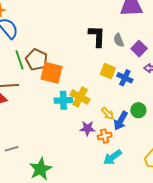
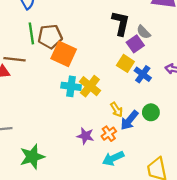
gray semicircle: (119, 40) -> (144, 32), turned -32
purple square: (139, 49) -> (135, 44), moved
brown pentagon: (37, 60) -> (50, 37), turned 30
purple star: (87, 128) -> (85, 136), moved
orange cross: (105, 136) -> (109, 134), turned -32

